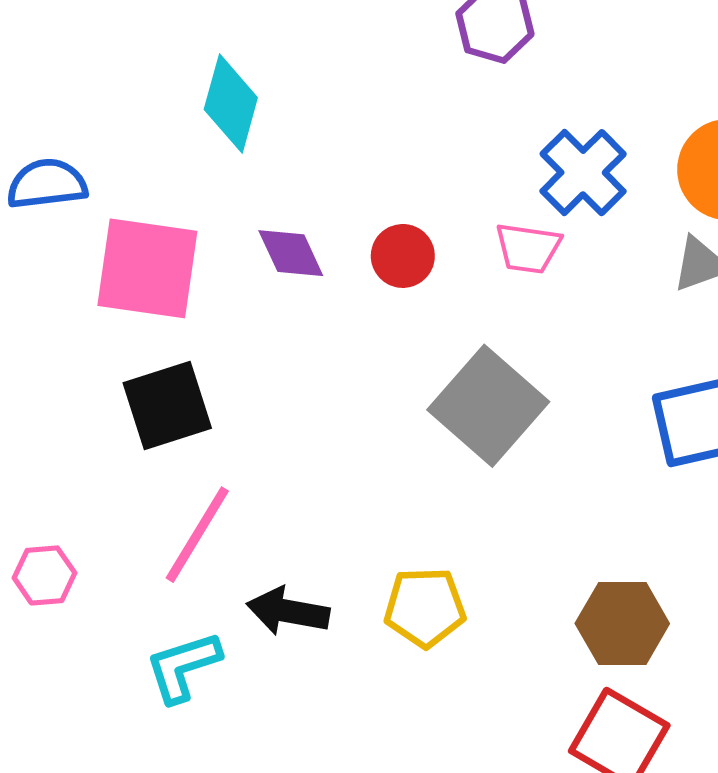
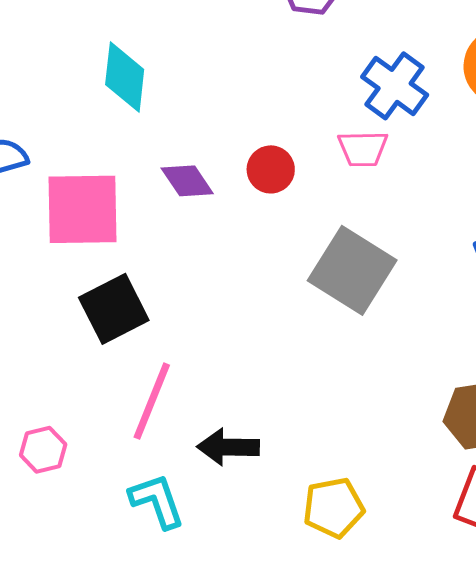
yellow pentagon: (425, 607) -> (334, 508), moved
cyan L-shape: (183, 667) -> (157, 501), turned 98

